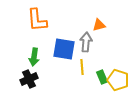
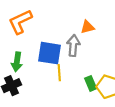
orange L-shape: (37, 20) -> (20, 22), turned 70
yellow line: (82, 67) -> (59, 73), moved

